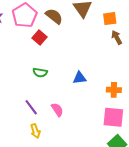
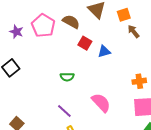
red square: (40, 38) -> (85, 43), moved
blue triangle: (80, 78) -> (104, 51), moved
pink semicircle: (57, 110) -> (101, 103), moved, size x1.5

